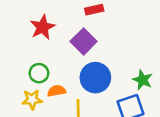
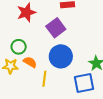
orange semicircle: (57, 91) -> (30, 62), turned 32

